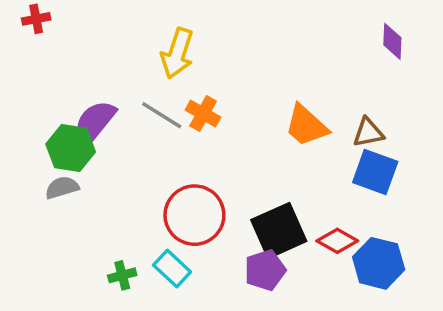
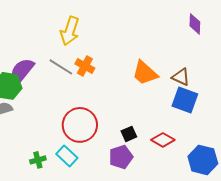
brown triangle: (368, 133) -> (181, 77), turned 36
black square: (279, 231) -> (129, 134), size x0.5
blue hexagon: (379, 263) -> (203, 160), moved

